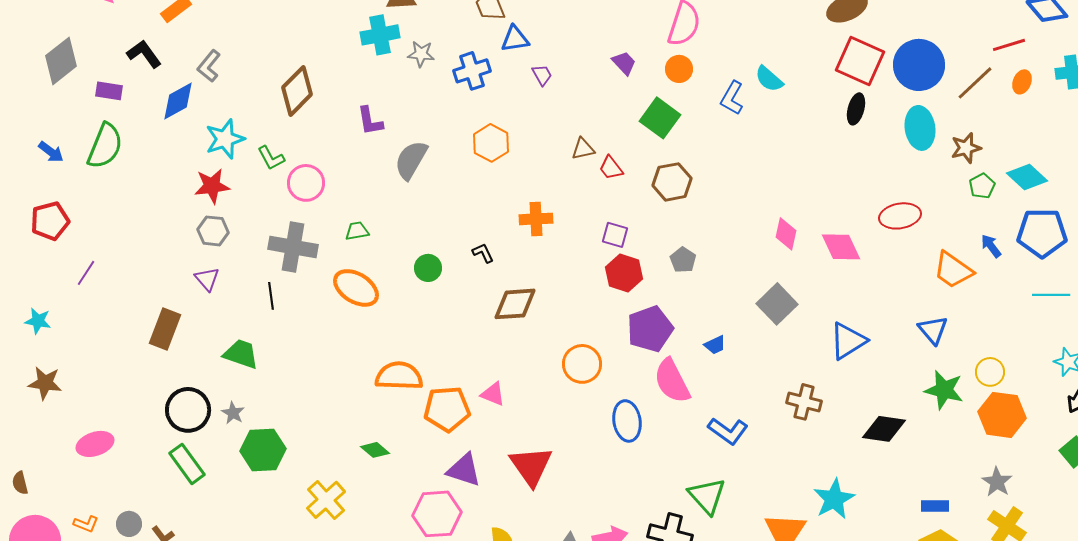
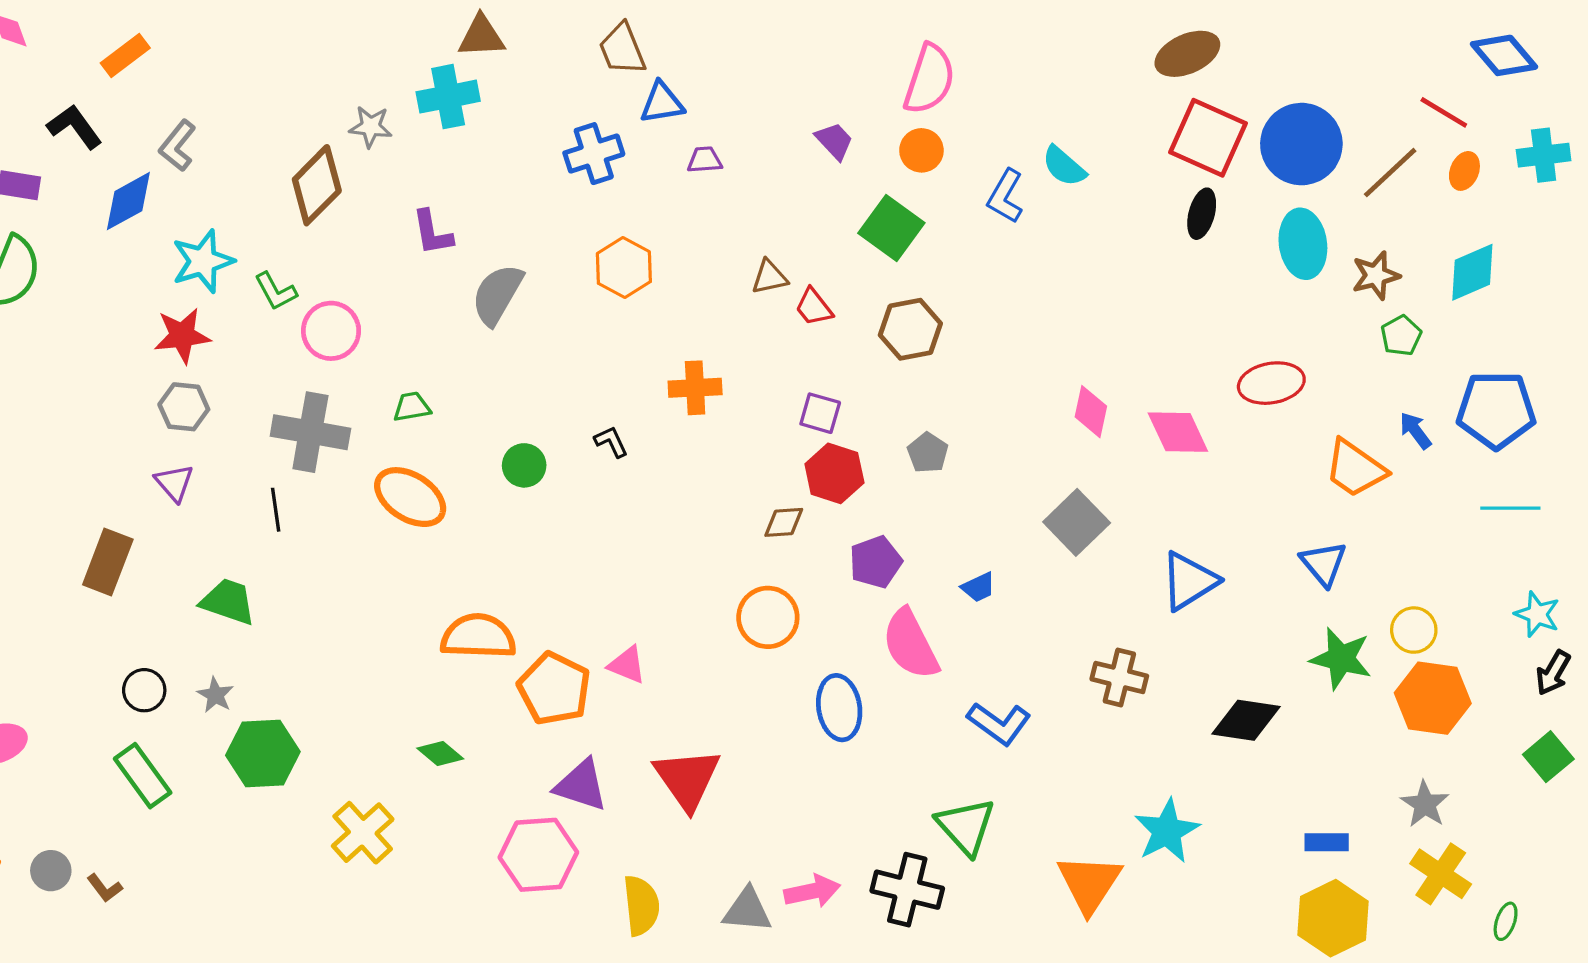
red line: (1009, 45) -> (1444, 112), turned 48
gray star: (421, 54) -> (371, 127), moved
purple trapezoid: (542, 75) -> (705, 160), turned -65
cyan diamond: (1027, 177) -> (1472, 272), moved, turned -66
brown diamond: (515, 304) -> (784, 522), moved, size x0.6
purple pentagon: (650, 329) -> (876, 562), size x0.7
orange pentagon: (447, 409) -> (554, 689), turned 30
black circle: (188, 410) -> (144, 690), size x0.6

